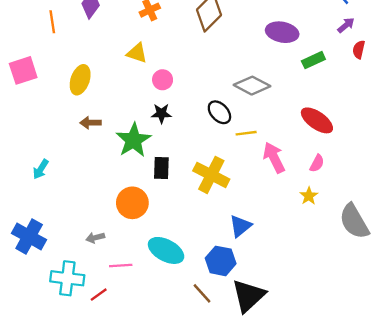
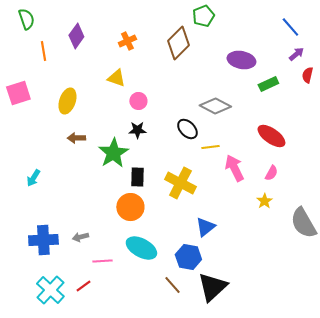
orange circle: (132, 203) -> (130, 207), moved
blue cross: (29, 237) -> (43, 240), moved, turned -32
cyan cross: (67, 278) -> (50, 290), moved, turned 36

